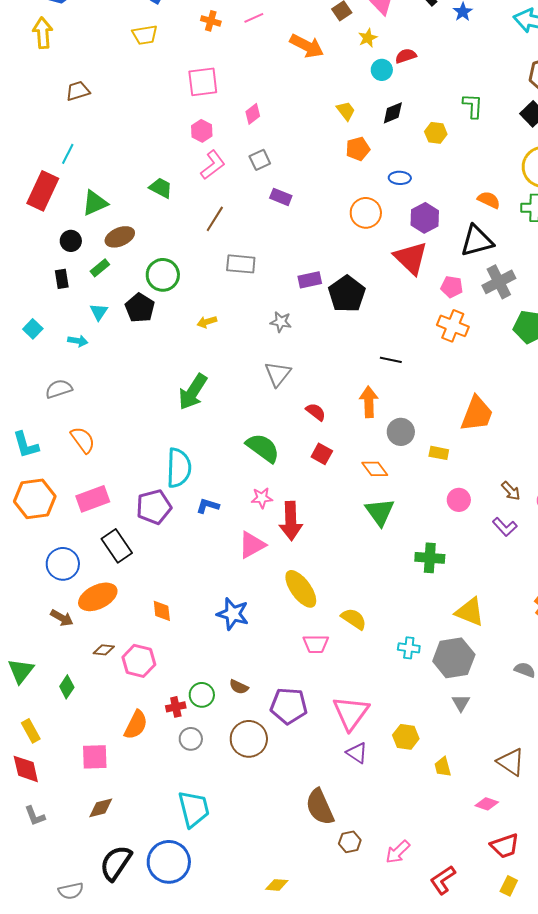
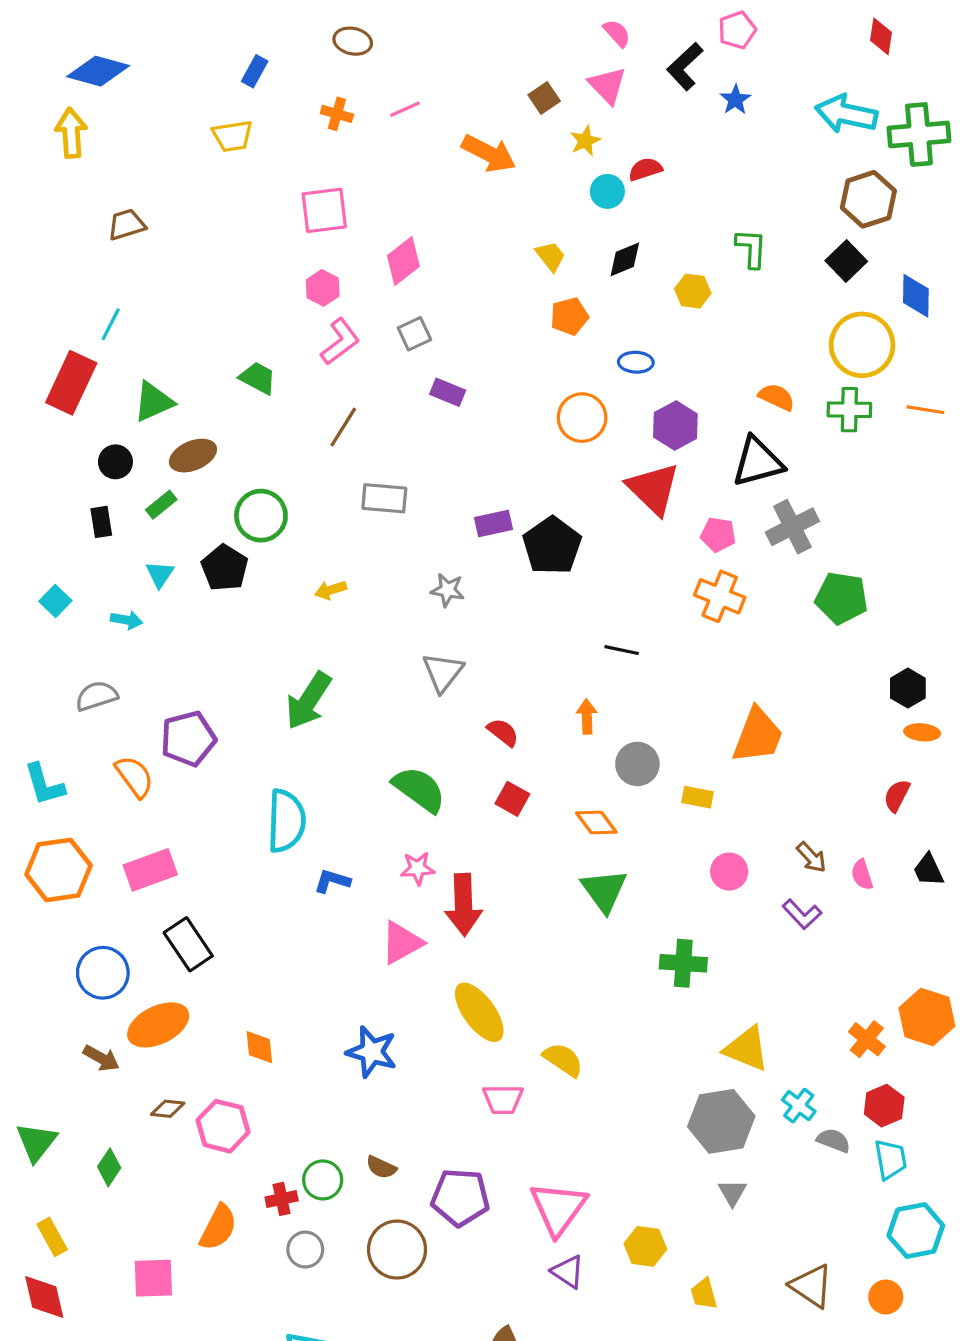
pink diamond: (253, 114) -> (403, 261), size x1.4
orange arrow: (369, 402) -> (587, 717), size x0.7
purple pentagon: (154, 507) -> (188, 739), moved
cyan cross: (409, 648) -> (799, 1106), moved, turned 30

